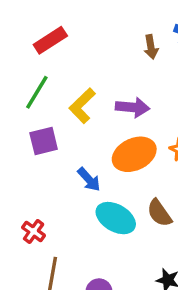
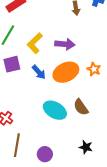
blue arrow: (89, 179) -> (39, 72), moved

